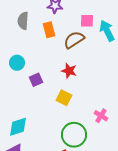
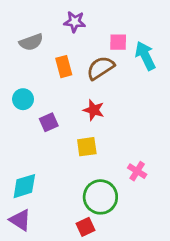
gray semicircle: (23, 21) -> (31, 42), turned -114
orange rectangle: (49, 30) -> (64, 67), moved
yellow square: (64, 98) -> (87, 147), turned -35

